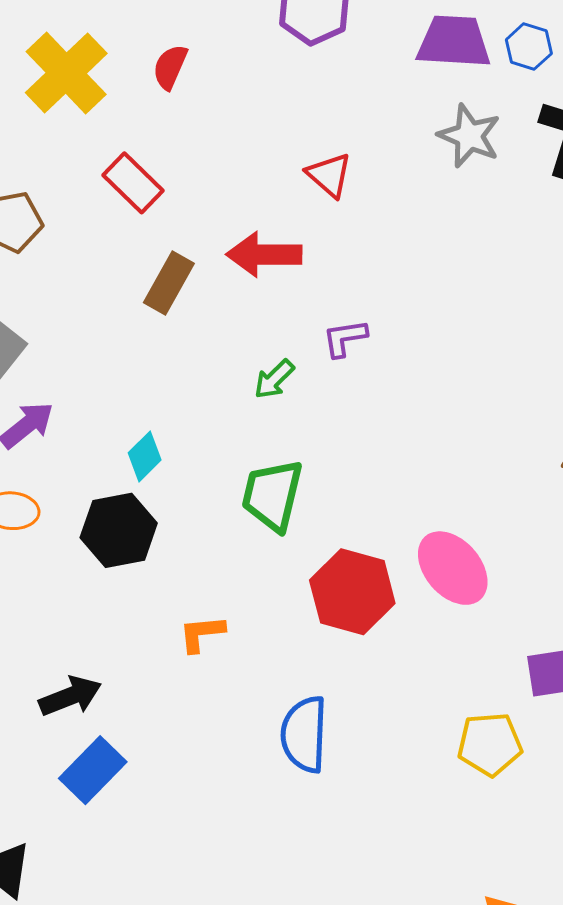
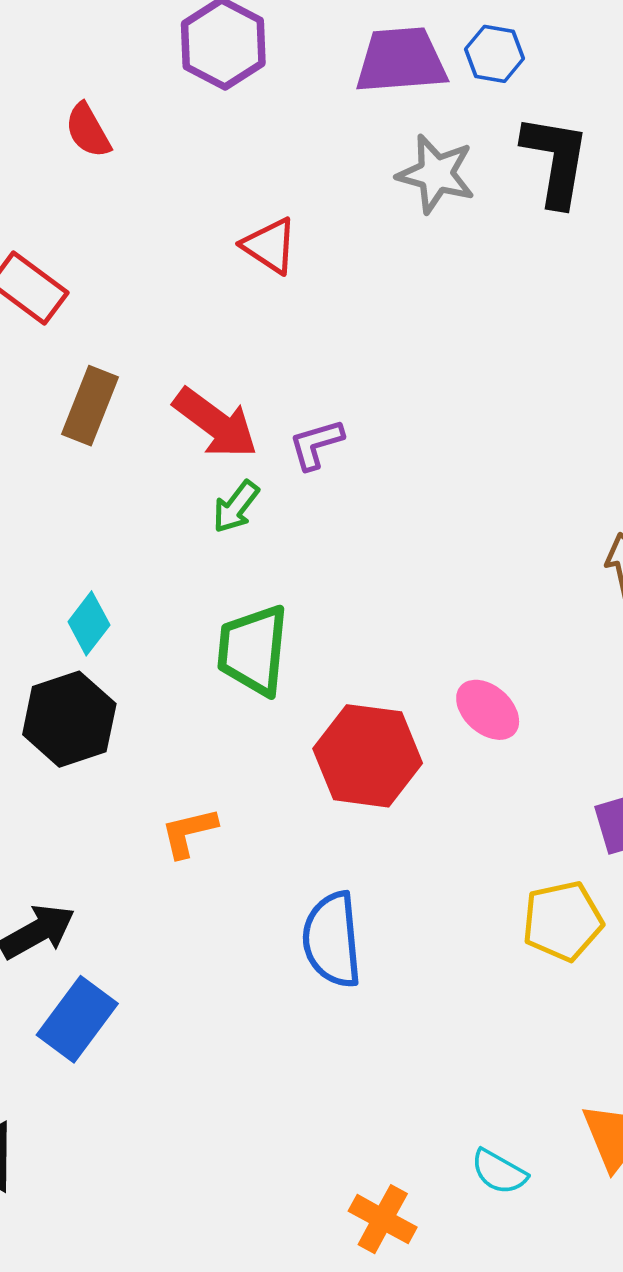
red semicircle: (170, 67) -> (88, 130), moved, turned -45
red arrow: (264, 255) -> (216, 423), moved, turned -136
pink ellipse: (453, 568) -> (488, 710), size x0.7

